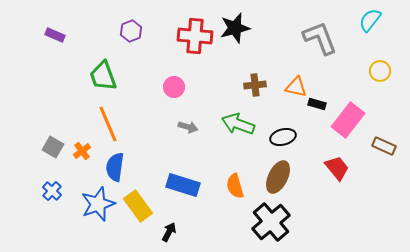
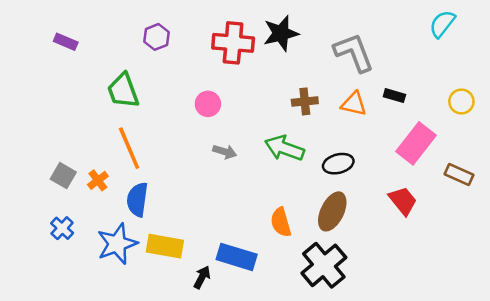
gray L-shape: (320, 38) -> (354, 52), moved
yellow circle: (380, 71) -> (461, 101), moved
black rectangle: (317, 104) -> (394, 96), moved
blue rectangle: (183, 185) -> (237, 257), moved
yellow rectangle: (138, 206) -> (165, 246), turned -44

